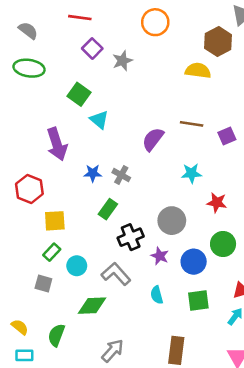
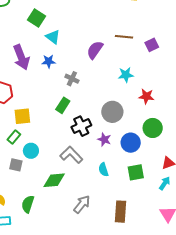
blue star: (93, 173) -> (49, 61), moved
green rectangle: (52, 252) -> (14, 137), moved
cyan circle: (77, 266) -> (31, 151), moved
gray arrow: (113, 351) -> (82, 204), moved

